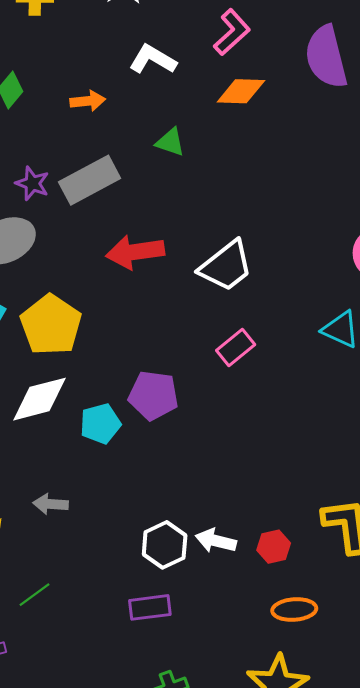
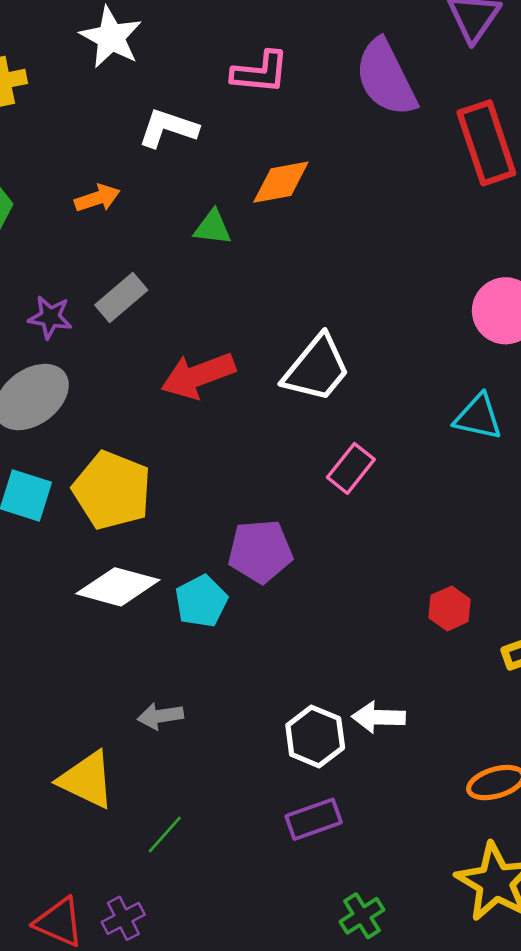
pink L-shape: (232, 32) -> (260, 72), turned 60
orange diamond: (241, 91) -> (281, 182), moved
gray rectangle: (90, 180) -> (121, 297), size x0.7
white diamond: (39, 399) -> (118, 587), turned 42
red hexagon: (274, 547) -> (450, 608), moved

